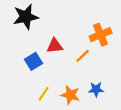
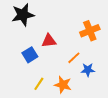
orange line: (83, 56) -> (74, 58), moved
blue star: (96, 89) -> (88, 70), moved

